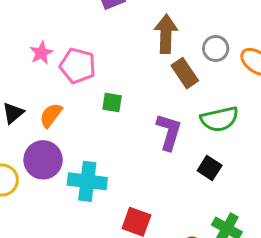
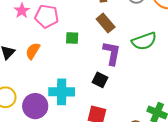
brown rectangle: (185, 73) -> (106, 23), moved
purple circle: (43, 160) -> (35, 106), moved
black square: (210, 168) -> (100, 80), moved

